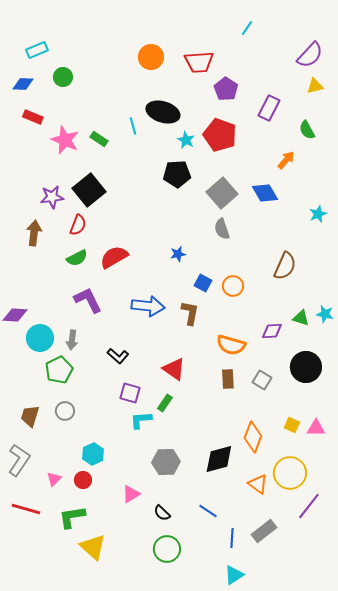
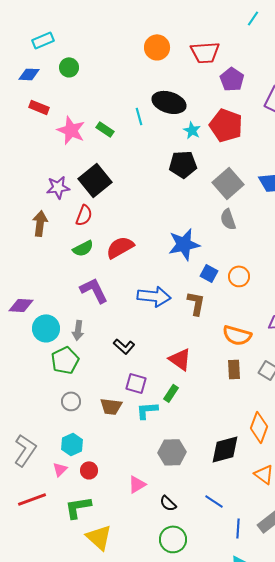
blue star: (178, 254) -> (184, 244), size x2.0
brown trapezoid: (30, 416) -> (111, 406), moved, turned -100
cyan hexagon: (93, 454) -> (72, 444), moved
red line: (26, 509) -> (32, 499), turned -36

